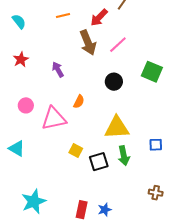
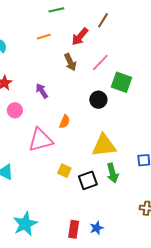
brown arrow: (88, 43) -> (70, 62), size x0.7
green square: (152, 72) -> (121, 82), moved
pink circle: (26, 105) -> (15, 110), moved

